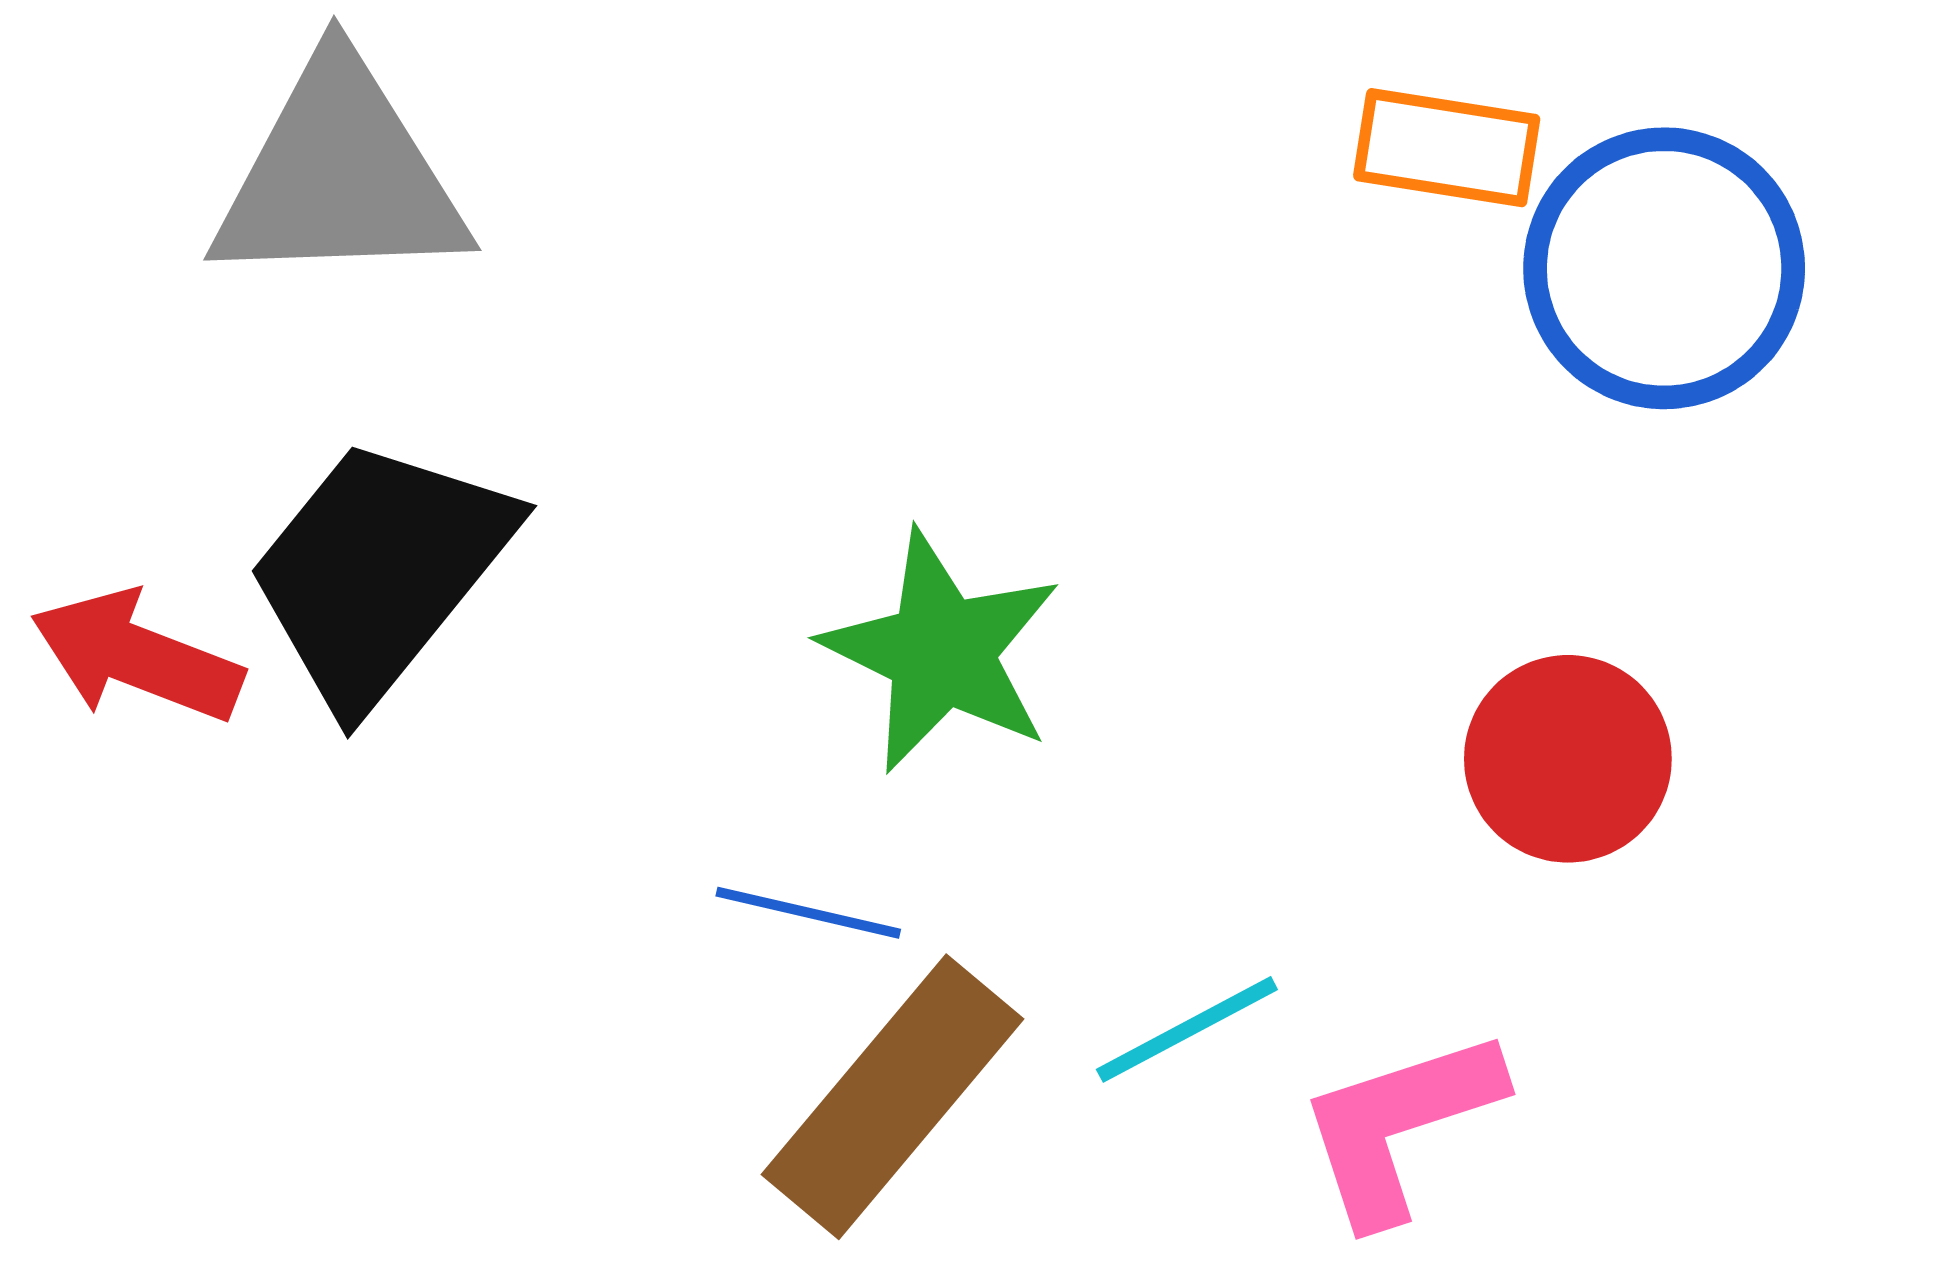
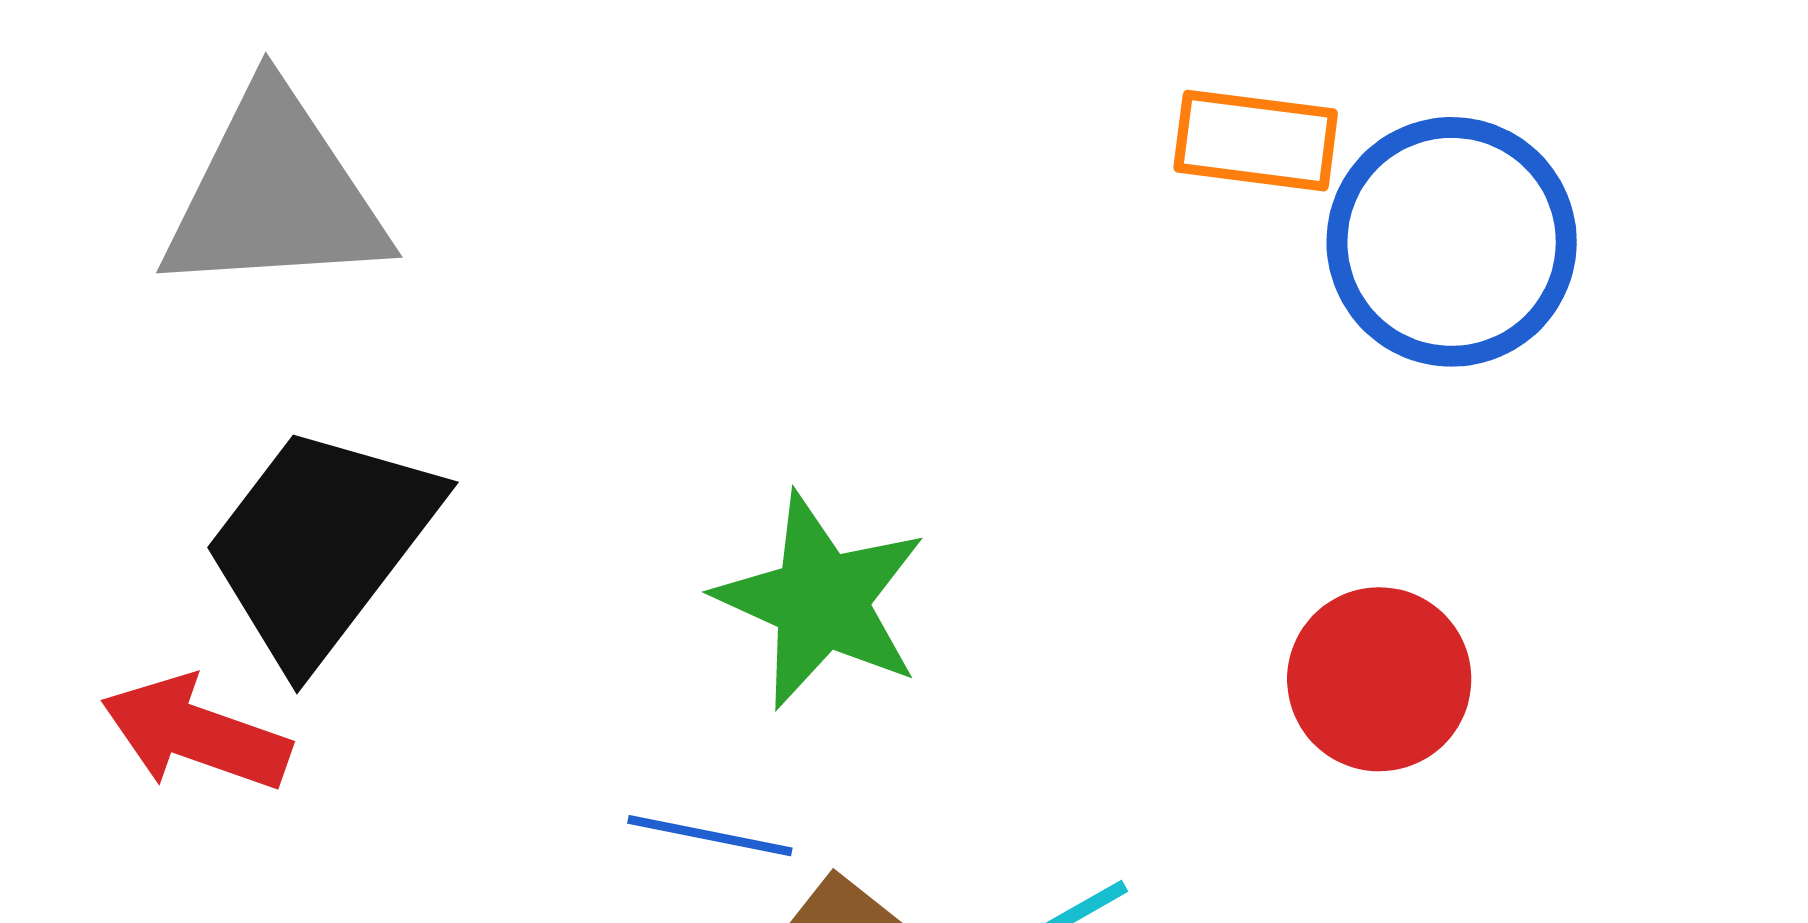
red arrow: (137, 657) -> (196, 733), moved

